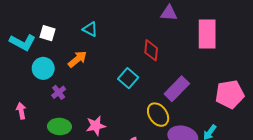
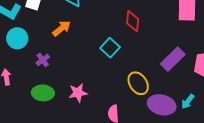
cyan circle: (43, 68) -> (17, 38), moved
purple rectangle: (177, 89) -> (173, 59), moved

